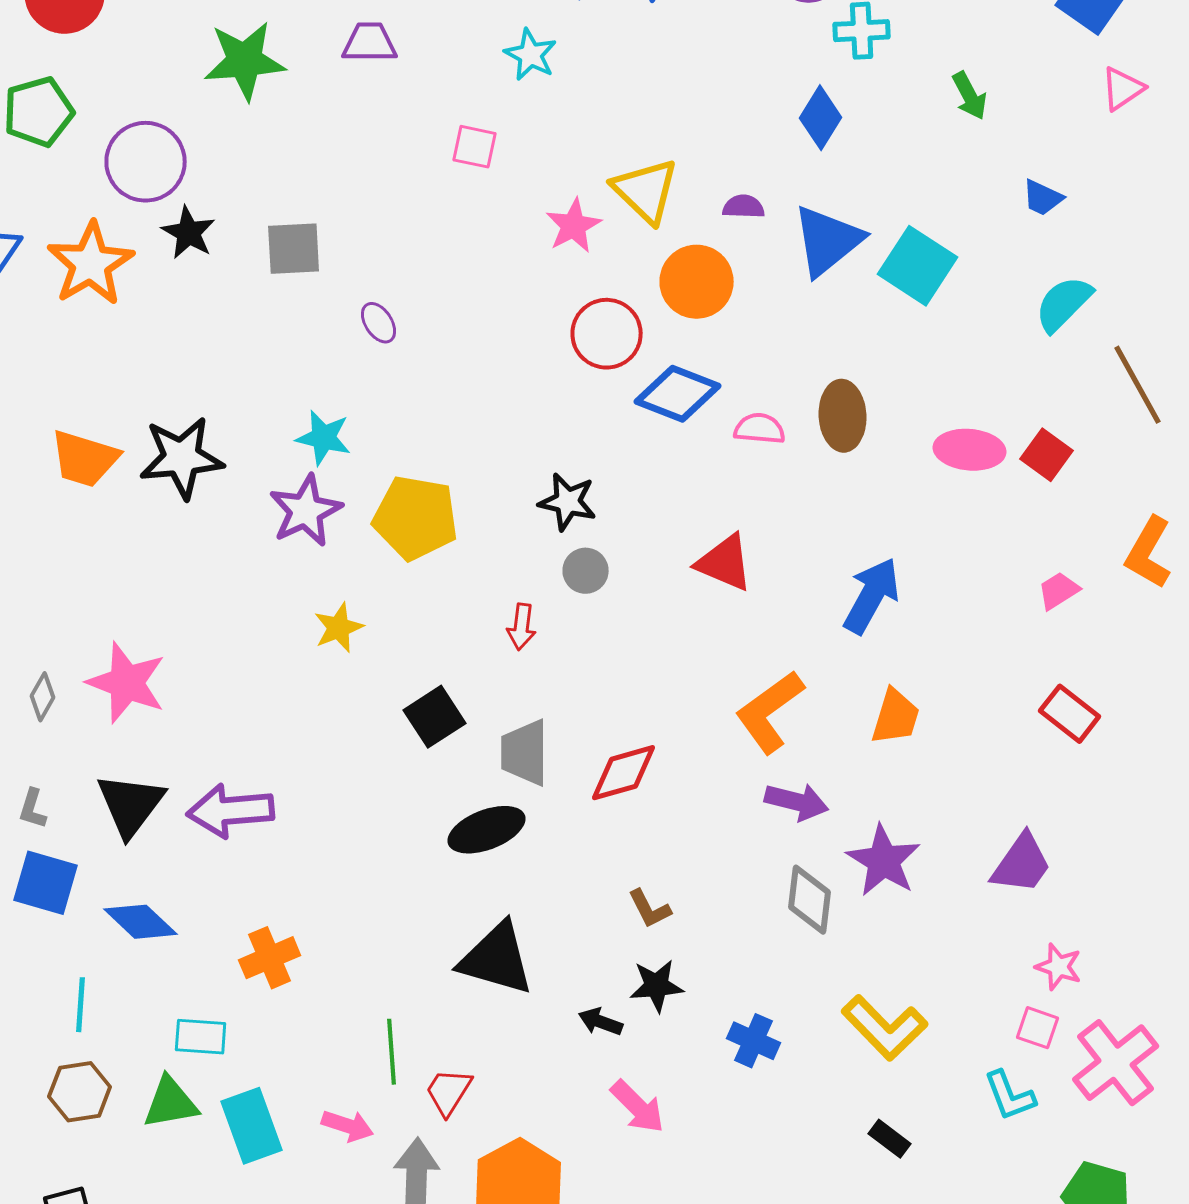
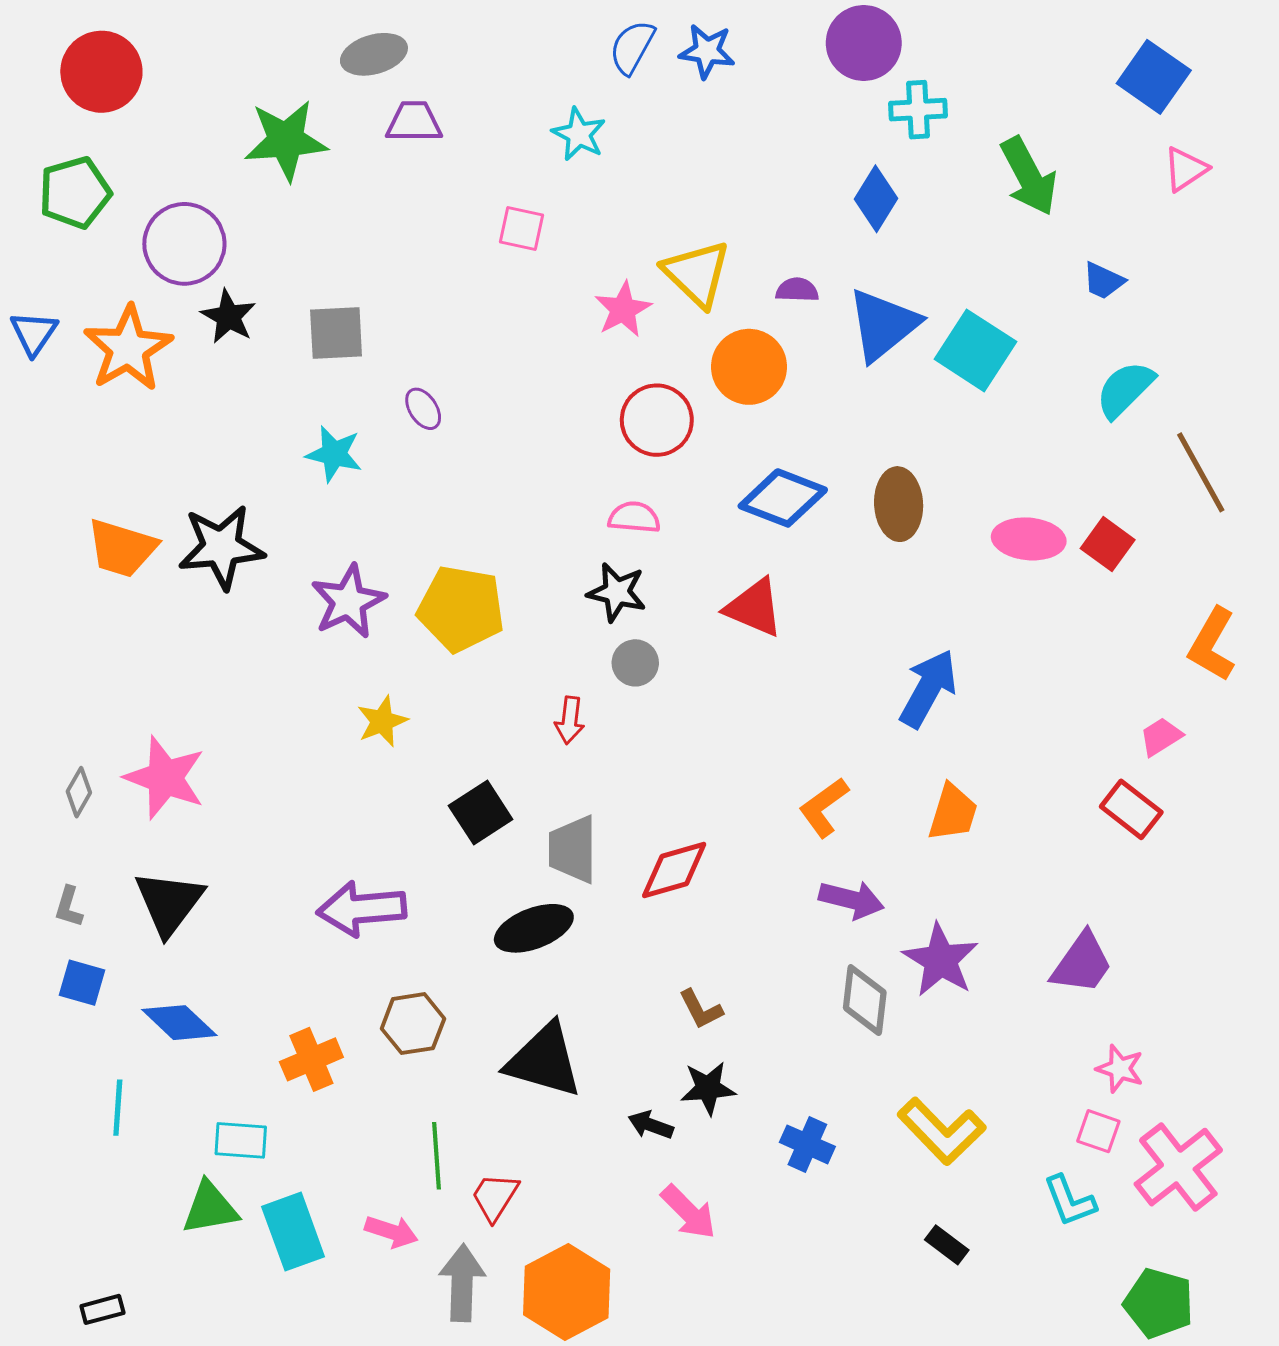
green arrow: (970, 96) -> (1029, 176), size x1.6
blue diamond: (678, 394) -> (783, 498), moved
pink semicircle: (760, 429) -> (634, 517), moved
cyan star: (324, 438) -> (334, 454), moved
red triangle: (725, 563) -> (754, 608), moved
pink trapezoid: (1059, 591) -> (1161, 737), moved
orange L-shape: (770, 712) -> (824, 807), size x0.7
purple arrow: (231, 811) -> (362, 909), moved
blue square: (46, 883) -> (82, 983), size x0.7
brown hexagon: (80, 1092) -> (413, 1024), moved

